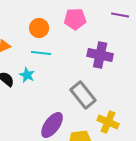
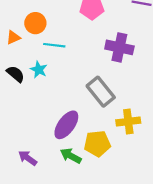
orange circle: (39, 28) -> (35, 23), moved
yellow cross: (108, 122) -> (128, 122), turned -30

